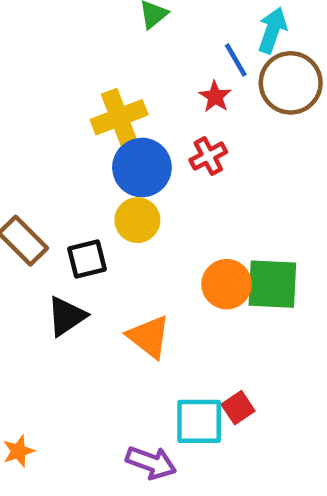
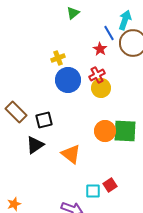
yellow cross: (119, 117) -> (58, 58), size x0.6
yellow circle: (137, 220) -> (101, 88), moved
cyan square: (199, 421) -> (93, 191), size x0.7

